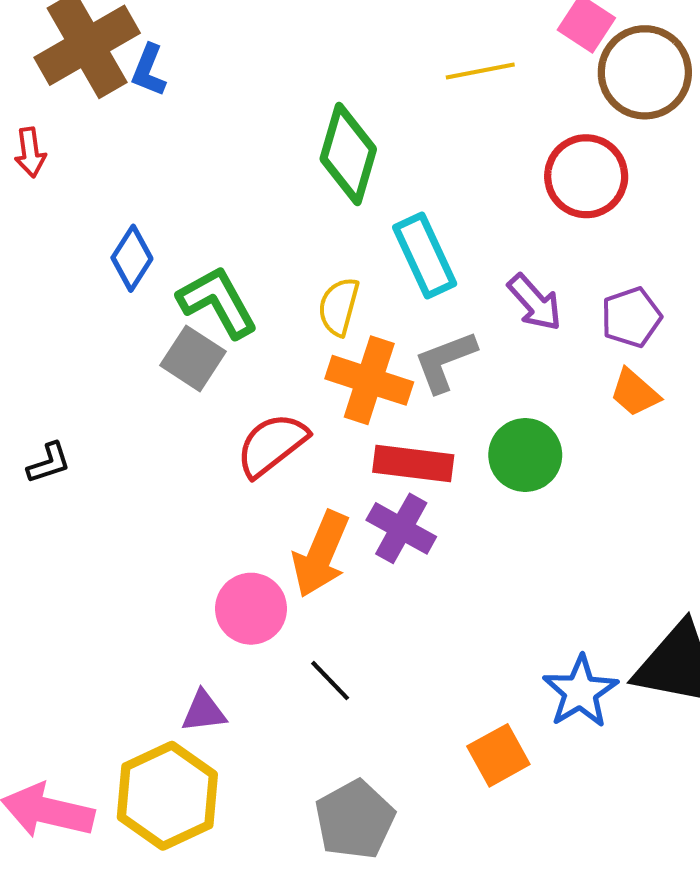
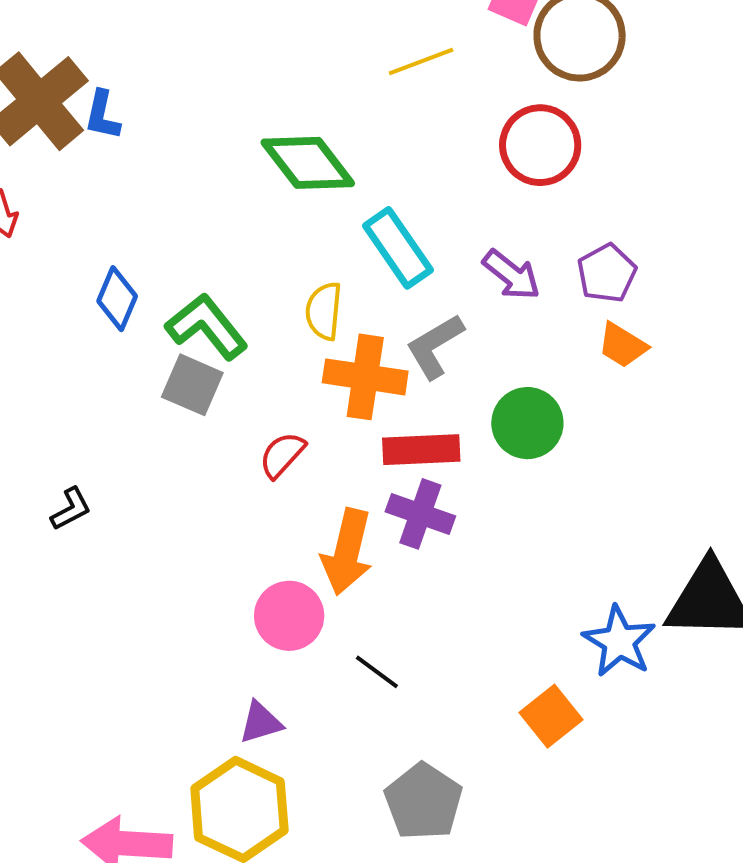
green diamond: (348, 154) -> (308, 163), turned -44
red semicircle: (272, 445) -> (282, 455), size x0.7

